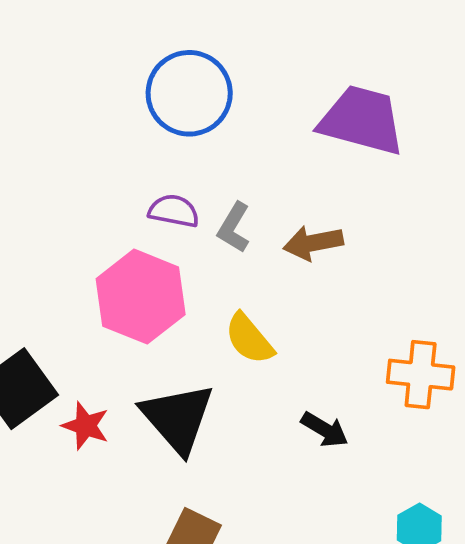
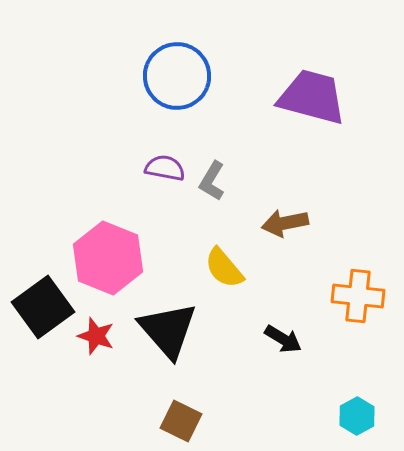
brown arrow: (313, 243) -> (285, 223), moved
pink hexagon: (141, 297) -> (108, 258), moved

